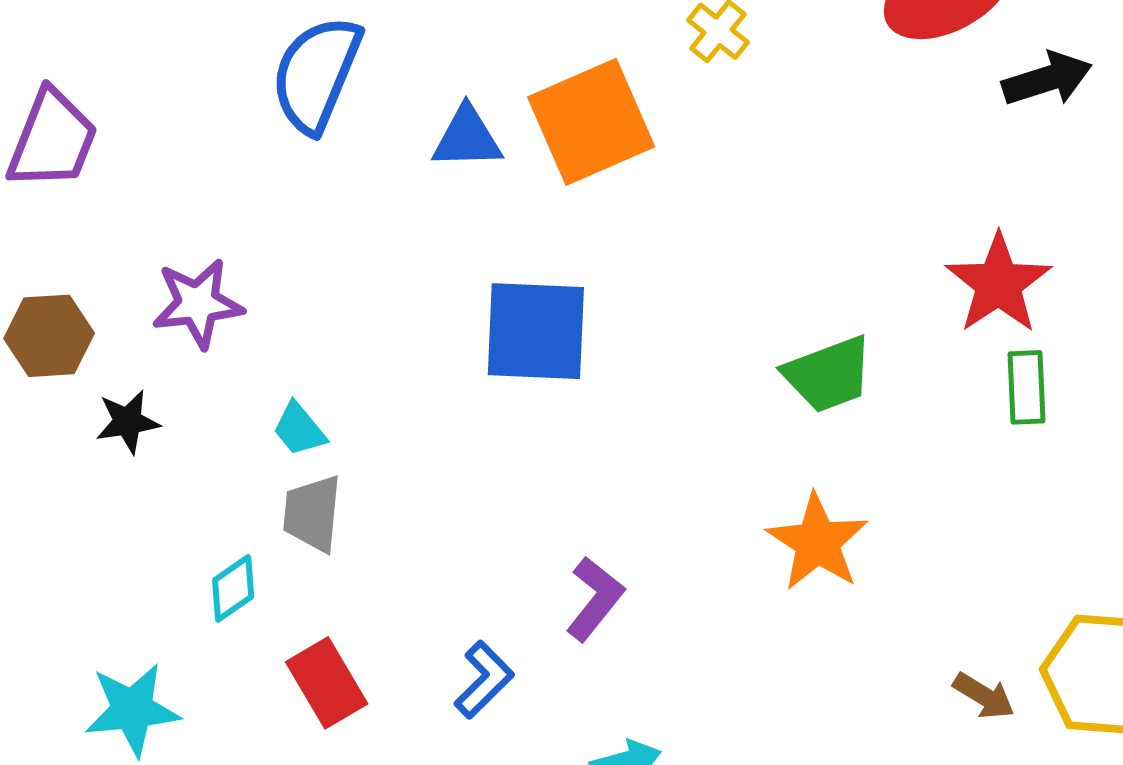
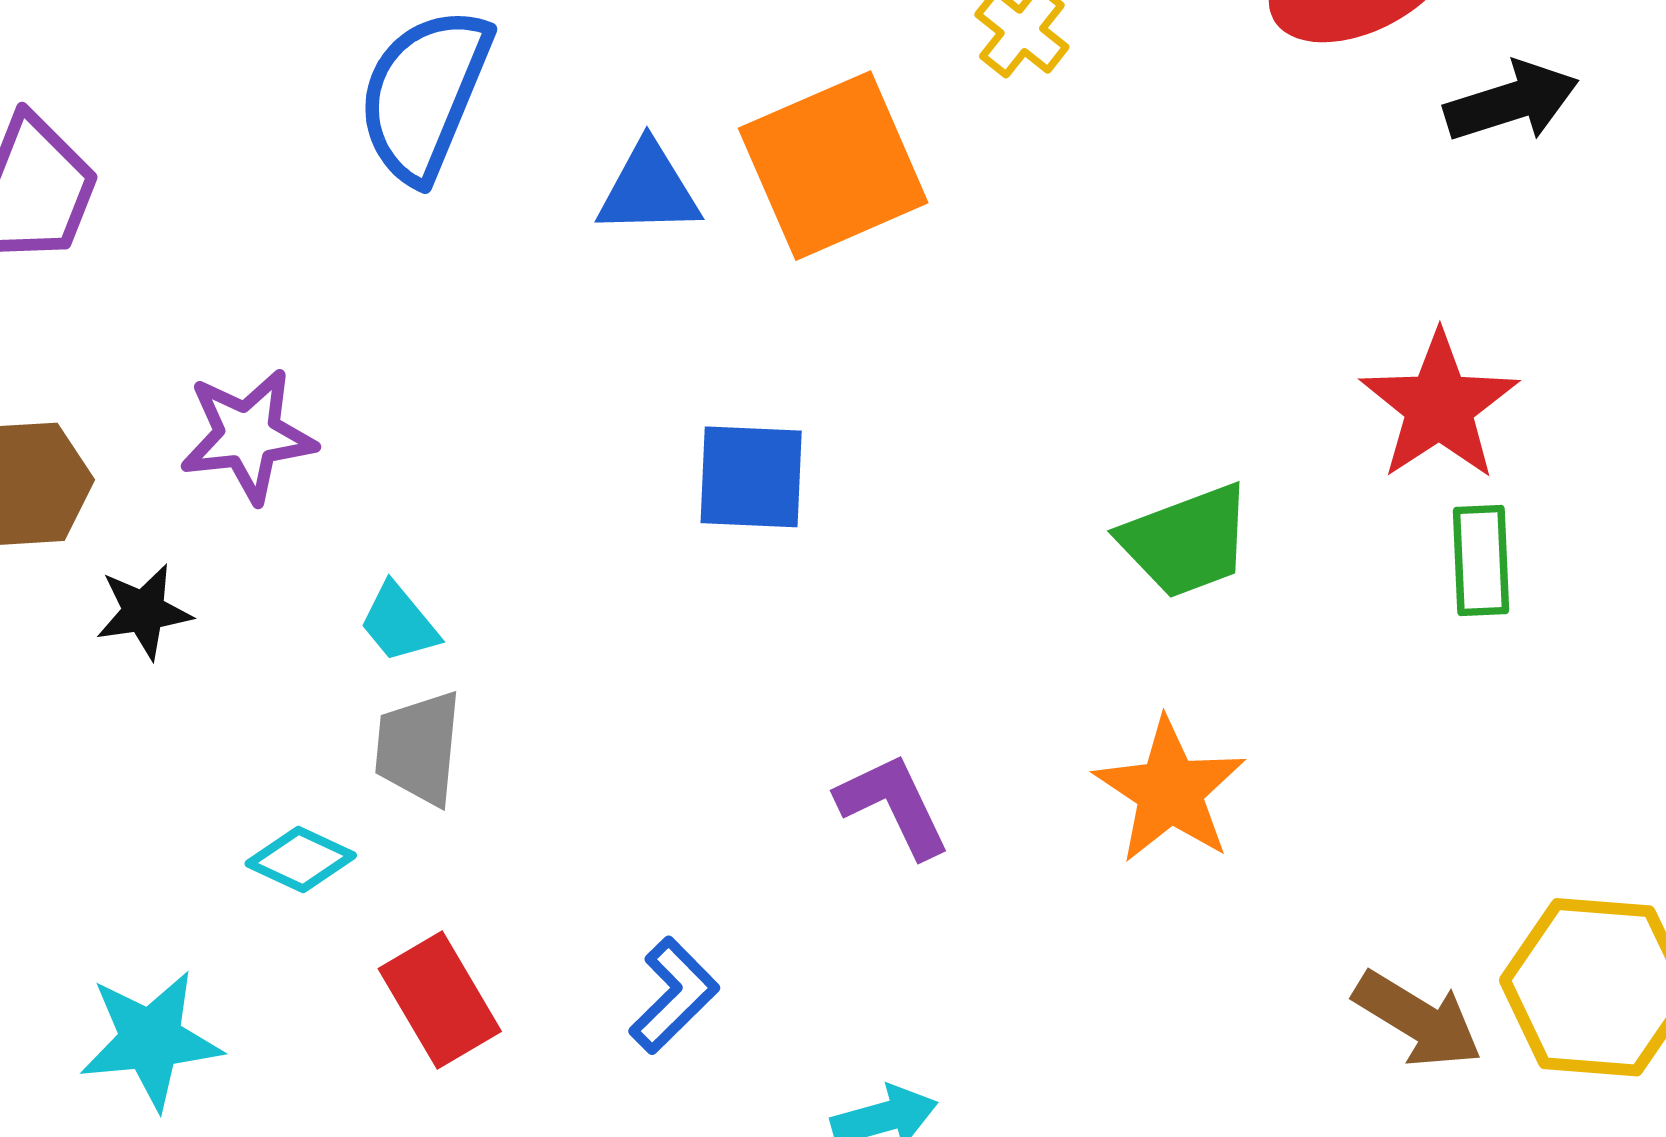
blue square: (536, 331) -> (751, 477), size x0.7
cyan diamond: (233, 588) -> (301, 859), turned 60
purple L-shape: (595, 599) -> (893, 805), moved, turned -64
brown arrow: (984, 696) -> (1418, 1019), size x1.4

